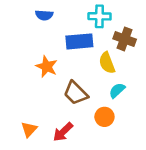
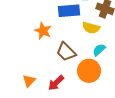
yellow semicircle: (107, 63) -> (91, 28), turned -54
orange circle: (104, 117) -> (89, 71), size x1.5

